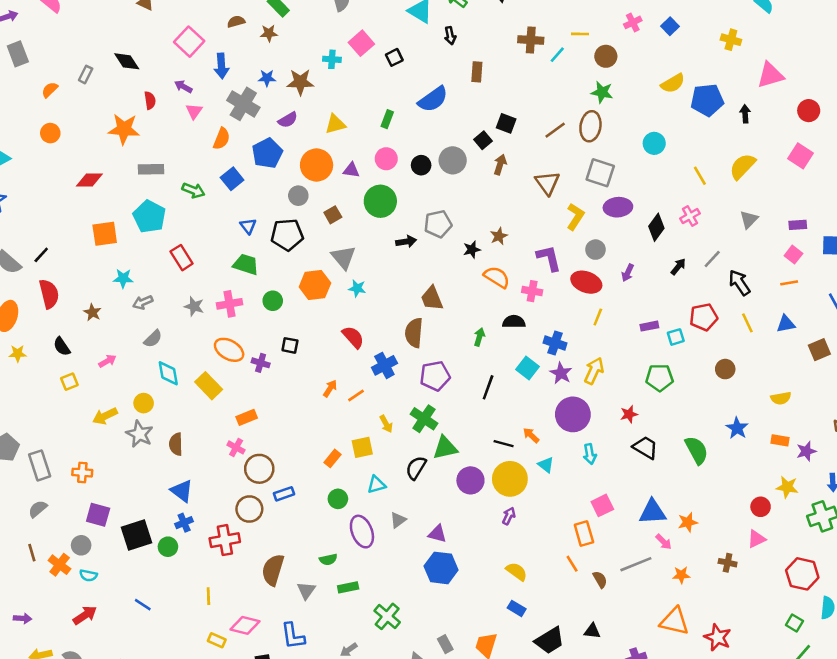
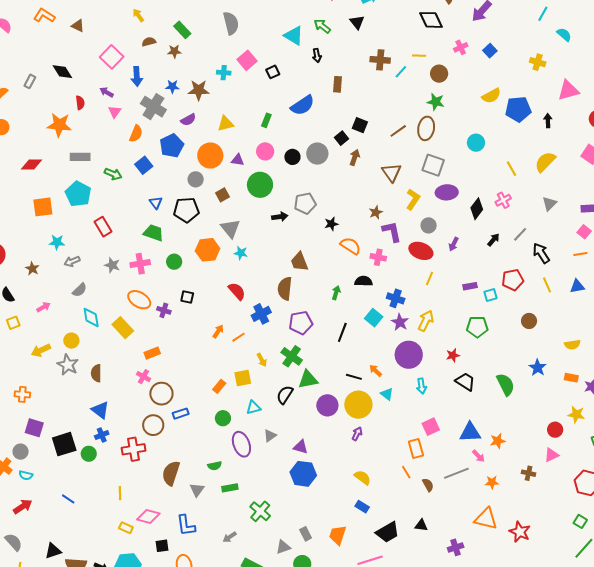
brown star: (499, 236) -> (376, 212), moved

